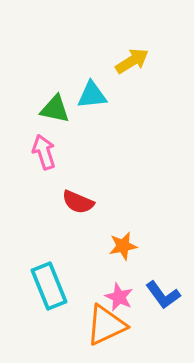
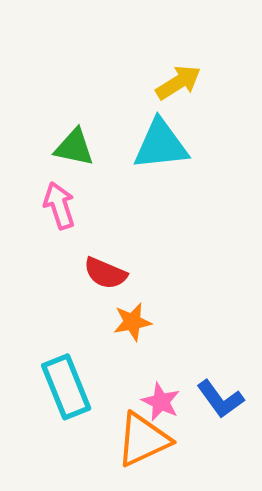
cyan triangle: (92, 95) -> (161, 145), moved, size x1.4
orange star: (123, 246) -> (132, 322), moved

